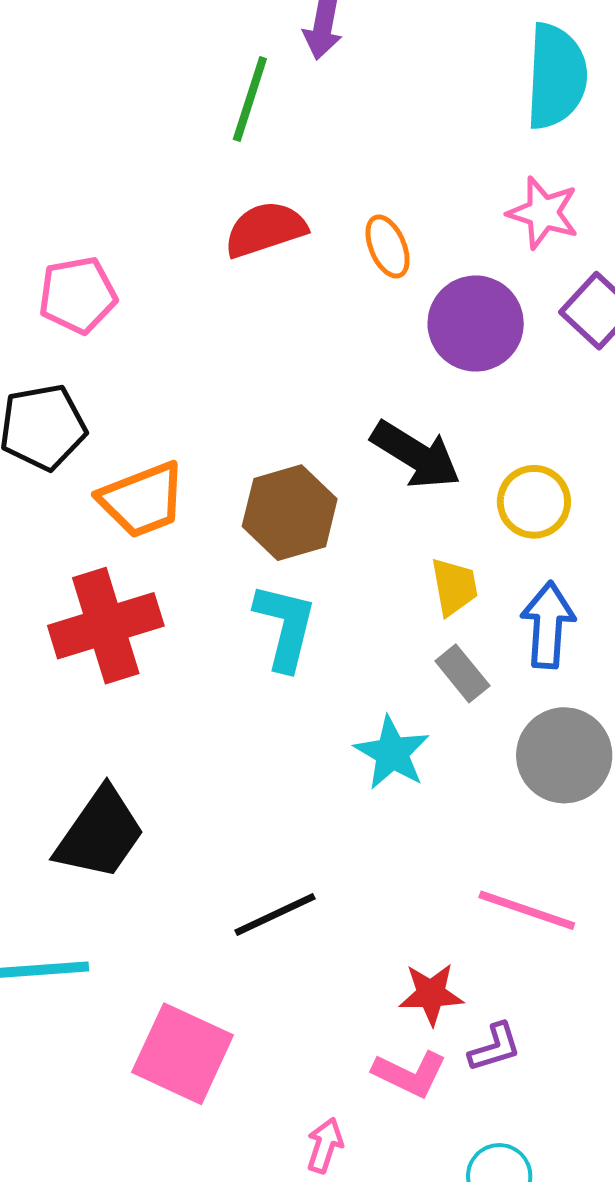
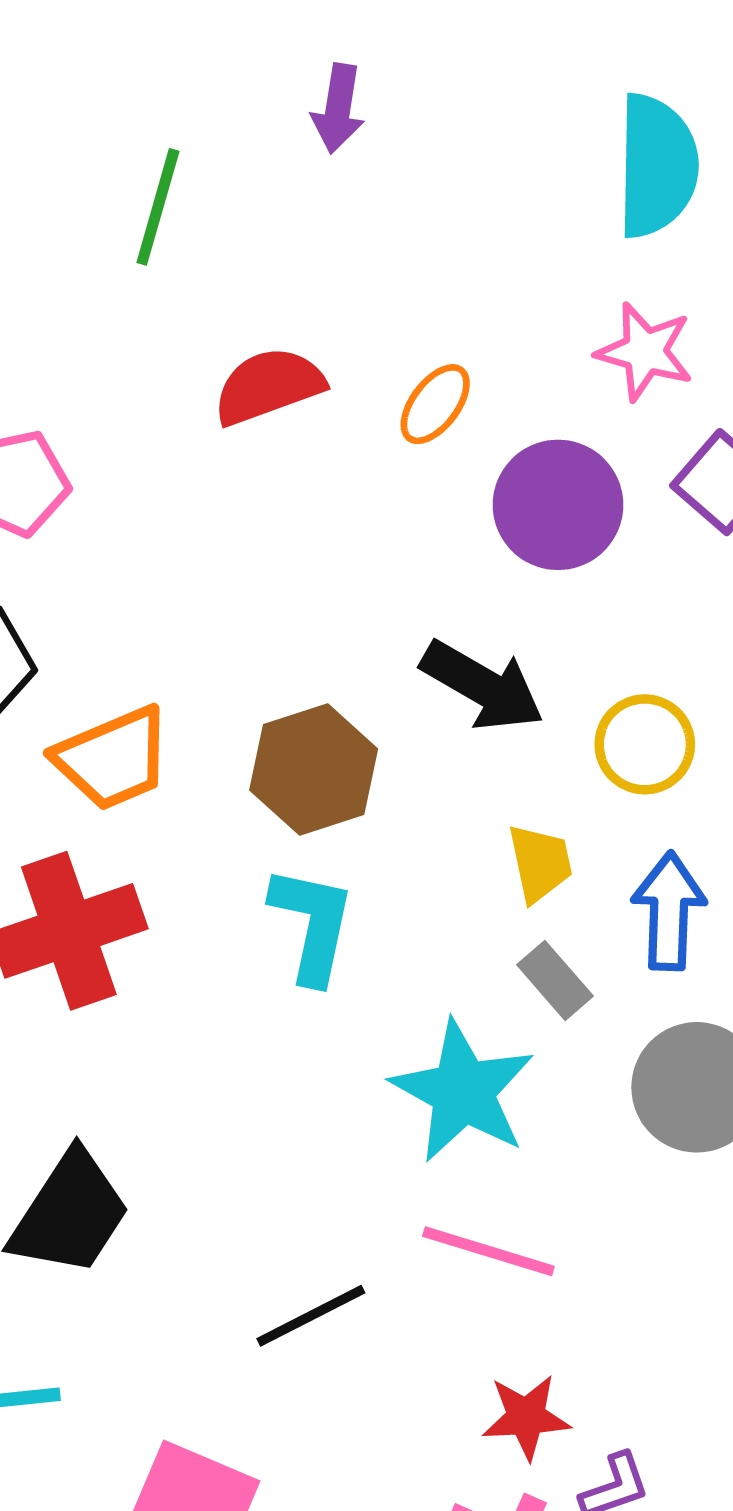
green line: (250, 99) -> (158, 207), moved
orange ellipse: (388, 247) -> (435, 404), turned 62
cyan star: (392, 753) -> (463, 1091), size x1.4
pink line: (527, 910) -> (488, 1251), moved

